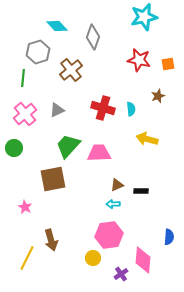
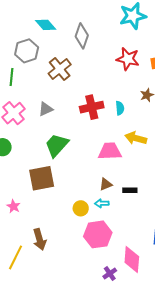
red cross: (103, 108) -> (92, 107), turned -30
pink trapezoid: (99, 153) -> (110, 151), moved
yellow circle: (93, 258) -> (81, 208), moved

